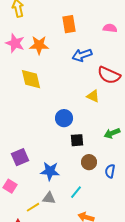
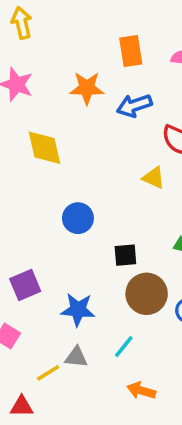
orange rectangle: (69, 24) -> (131, 51), moved
orange star: (39, 45) -> (87, 88), moved
blue circle: (64, 118) -> (78, 218), moved
brown circle: (89, 162) -> (147, 294), size x1.5

